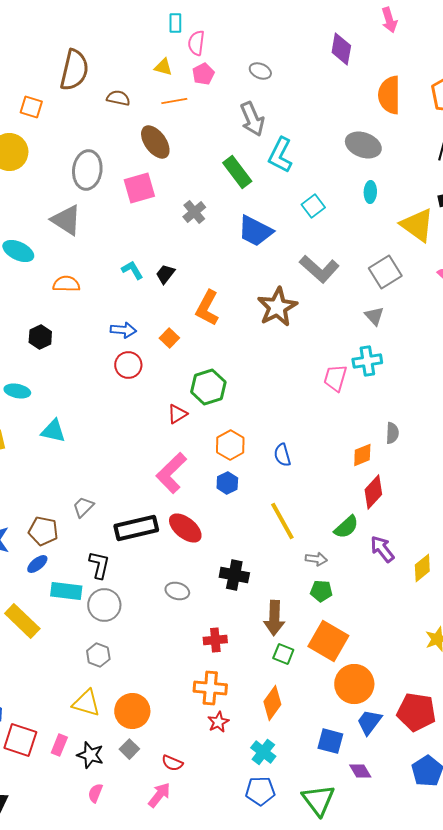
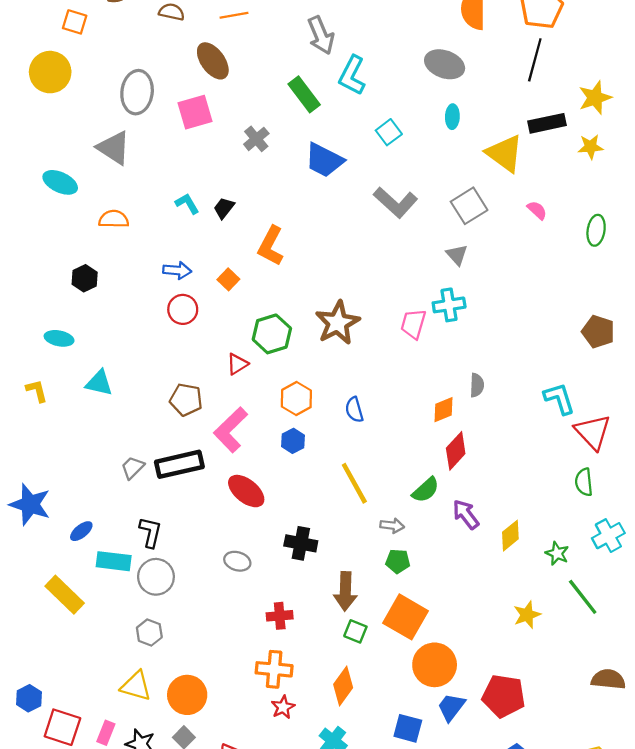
brown star: (277, 307) -> (338, 323), moved
black rectangle: (136, 528) -> (179, 464), moved
brown pentagon: (43, 531) -> (186, 400), moved

